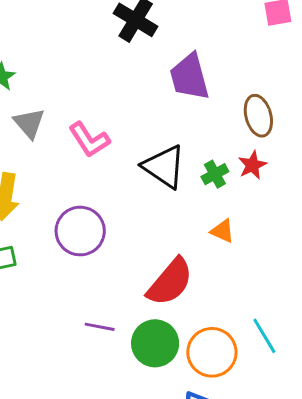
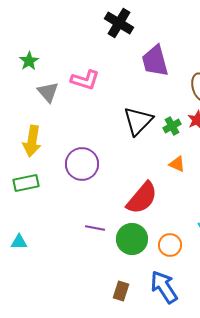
pink L-shape: (89, 140) -> (85, 80), moved, turned -40
black triangle: (164, 167) -> (138, 121), turned 40
orange circle: (212, 352) -> (170, 245), size x0.7

